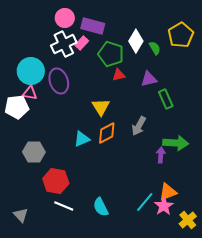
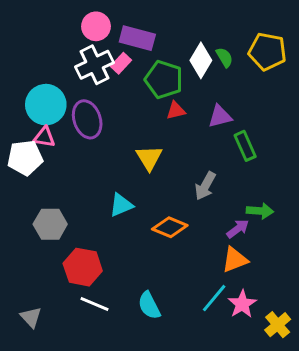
yellow pentagon: (181, 35) -> (267, 51), turned -30
green semicircle: (155, 48) -> (224, 57), moved
orange diamond: (107, 133) -> (170, 227), moved, turned 50
green arrow: (176, 143) -> (260, 211), size x0.7
purple arrow: (161, 155) -> (238, 229), turned 49
orange triangle: (168, 192) -> (235, 260), moved

